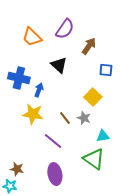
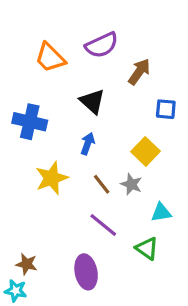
purple semicircle: (65, 29) -> (102, 45), turned 30
blue arrow: (39, 90) -> (88, 144), moved
yellow star: (33, 114) -> (52, 178), turned -30
purple line: (53, 141) -> (103, 225), moved
green triangle: (94, 159) -> (147, 248), size x0.7

